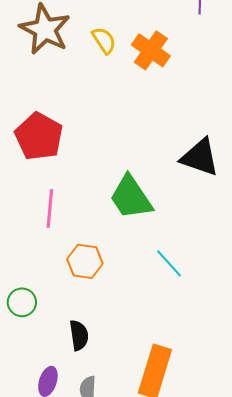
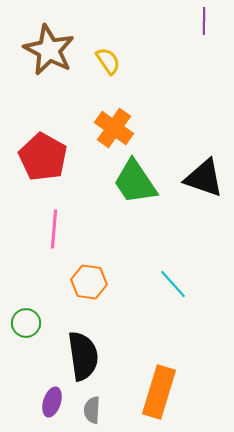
orange cross: (151, 50) -> (114, 128), moved
green trapezoid: (131, 197) -> (135, 182), moved
black semicircle: (79, 335) -> (83, 356), size x1.6

